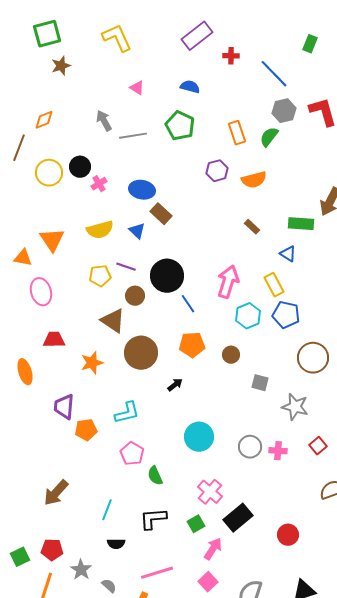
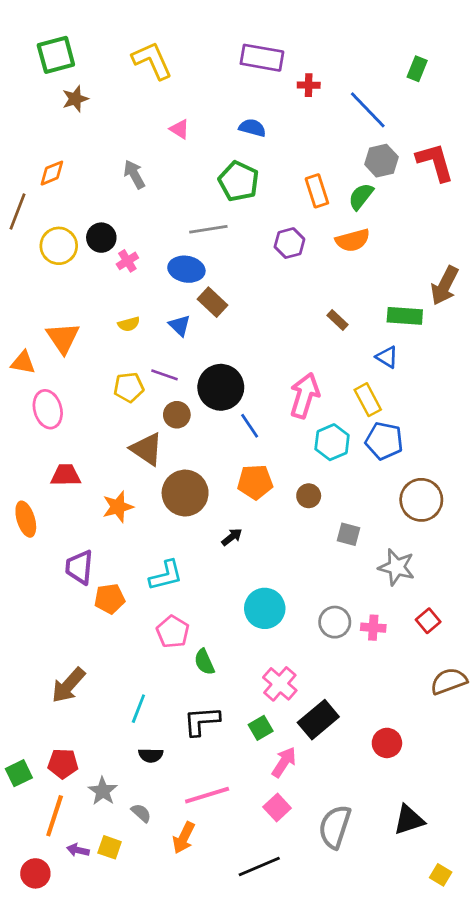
purple rectangle: (197, 36) -> (262, 58), turned 48
gray line: (133, 136) -> (208, 229), moved
orange semicircle: (254, 180) -> (353, 240), moved
yellow semicircle: (100, 230) -> (129, 324), size x0.6

